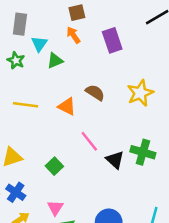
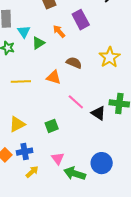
orange arrow: (73, 35) -> (59, 31), moved
green square: (54, 166) -> (52, 126), turned 32
blue cross: (16, 192) -> (25, 152), turned -35

